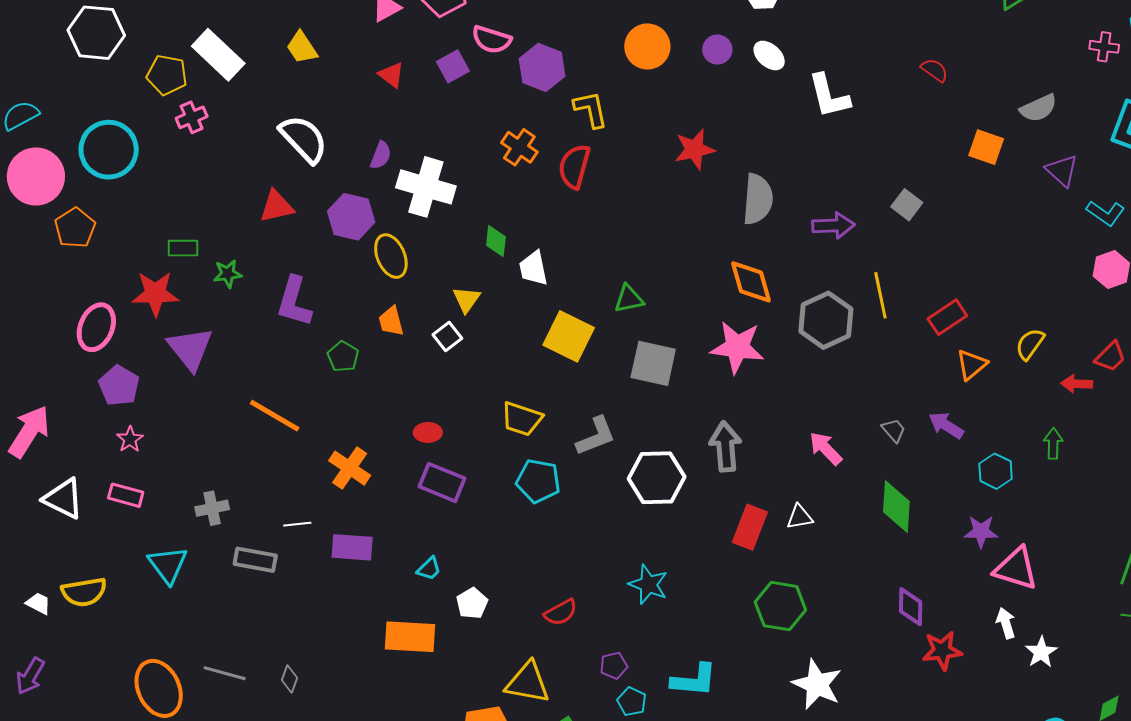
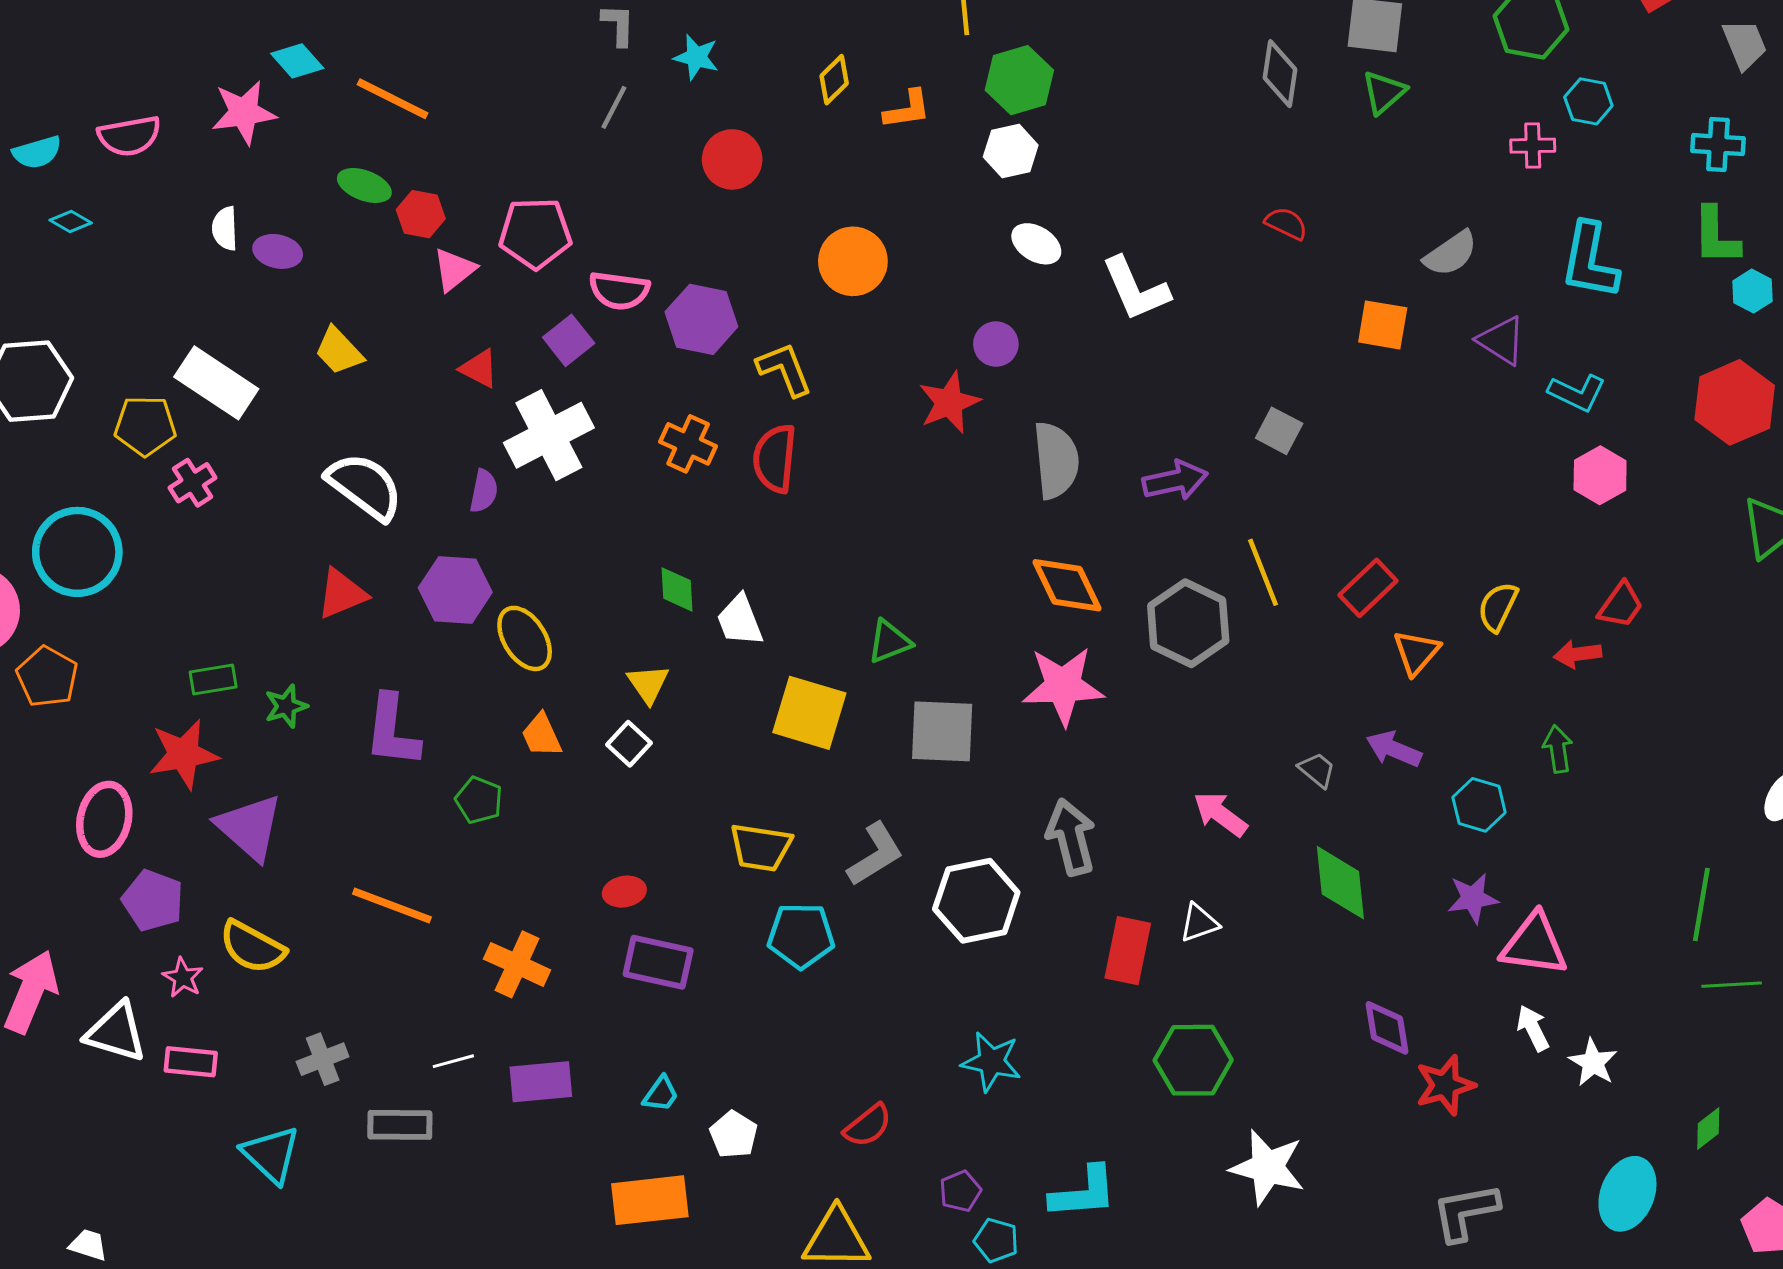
purple circle: (717, 50) -> (996, 344), moved
white cross: (426, 187) -> (549, 435), moved, turned -34
white triangle: (63, 499) -> (116, 1032), moved
yellow semicircle: (84, 592) -> (252, 947), moved, turned 48

